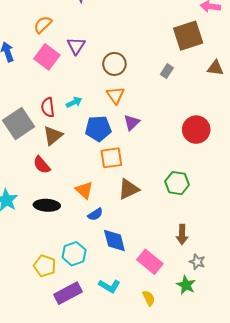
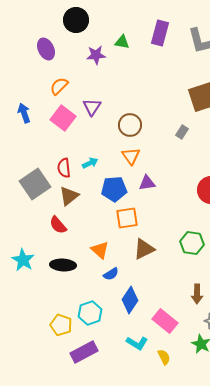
purple triangle: (132, 122) -> (147, 183), turned 36
blue diamond: (114, 241) -> (130, 300), turned 48
cyan L-shape: (109, 286) -> (137, 343), moved

